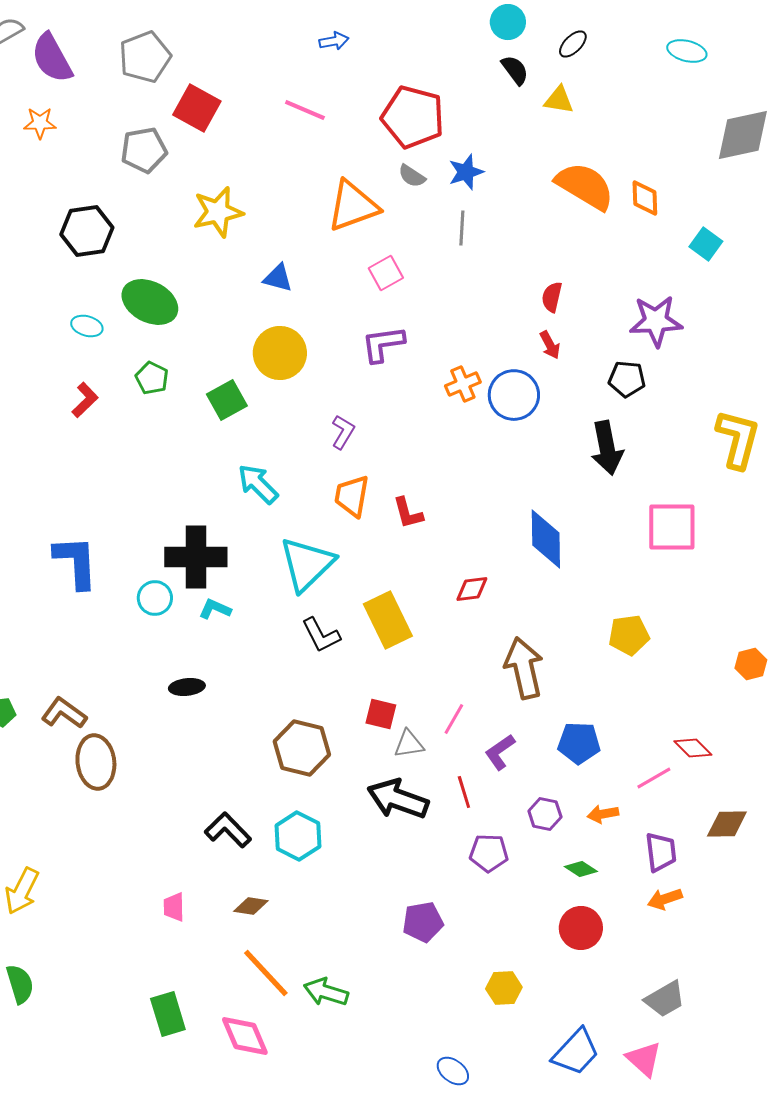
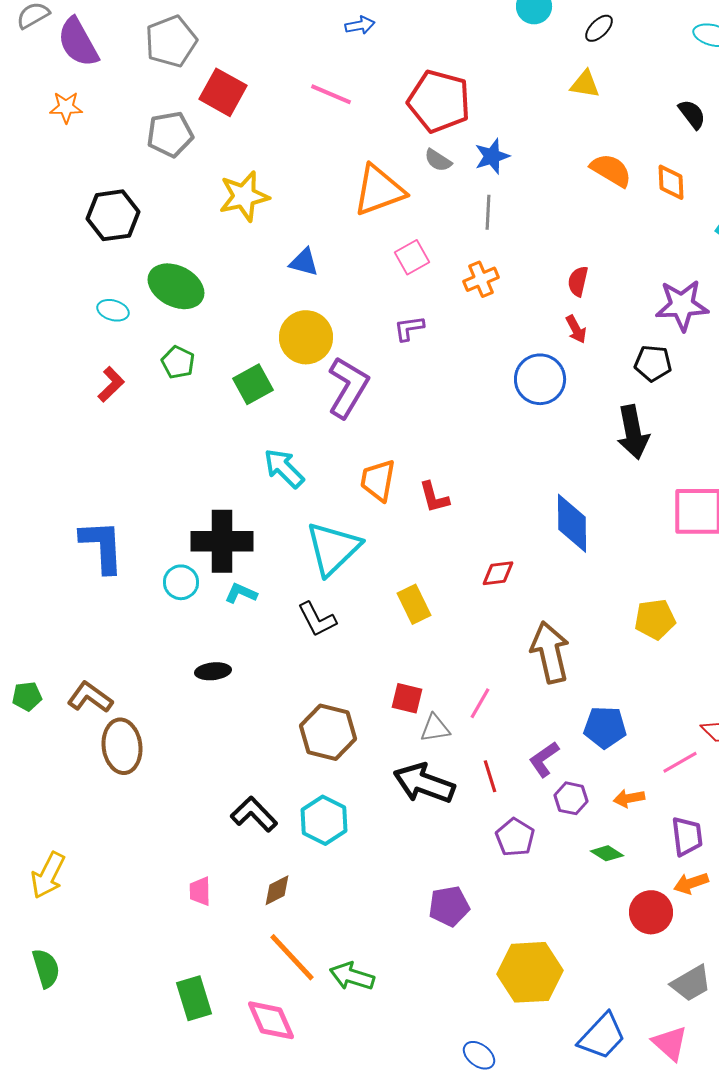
black semicircle: (515, 70) -> (692, 114), moved
orange semicircle: (585, 186) -> (611, 170), size x0.7
purple L-shape: (383, 344) -> (409, 328), size x0.7
orange cross: (463, 384) -> (481, 279), moved
purple L-shape: (343, 432) -> (348, 387), moved, size x1.8
yellow rectangle: (388, 620) -> (414, 604), size x0.7
black L-shape: (321, 635) -> (317, 619), moved
purple L-shape: (500, 752) -> (544, 759), moved
purple pentagon: (489, 853) -> (515, 837), turned 30
brown diamond: (251, 906) -> (277, 890), turned -36
red circle: (581, 928) -> (651, 912), moved
yellow hexagon: (504, 988) -> (530, 972), size x1.8

